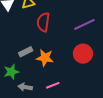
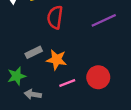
red circle: (83, 54) -> (98, 77), moved
pink line: (53, 85) -> (67, 83), moved

